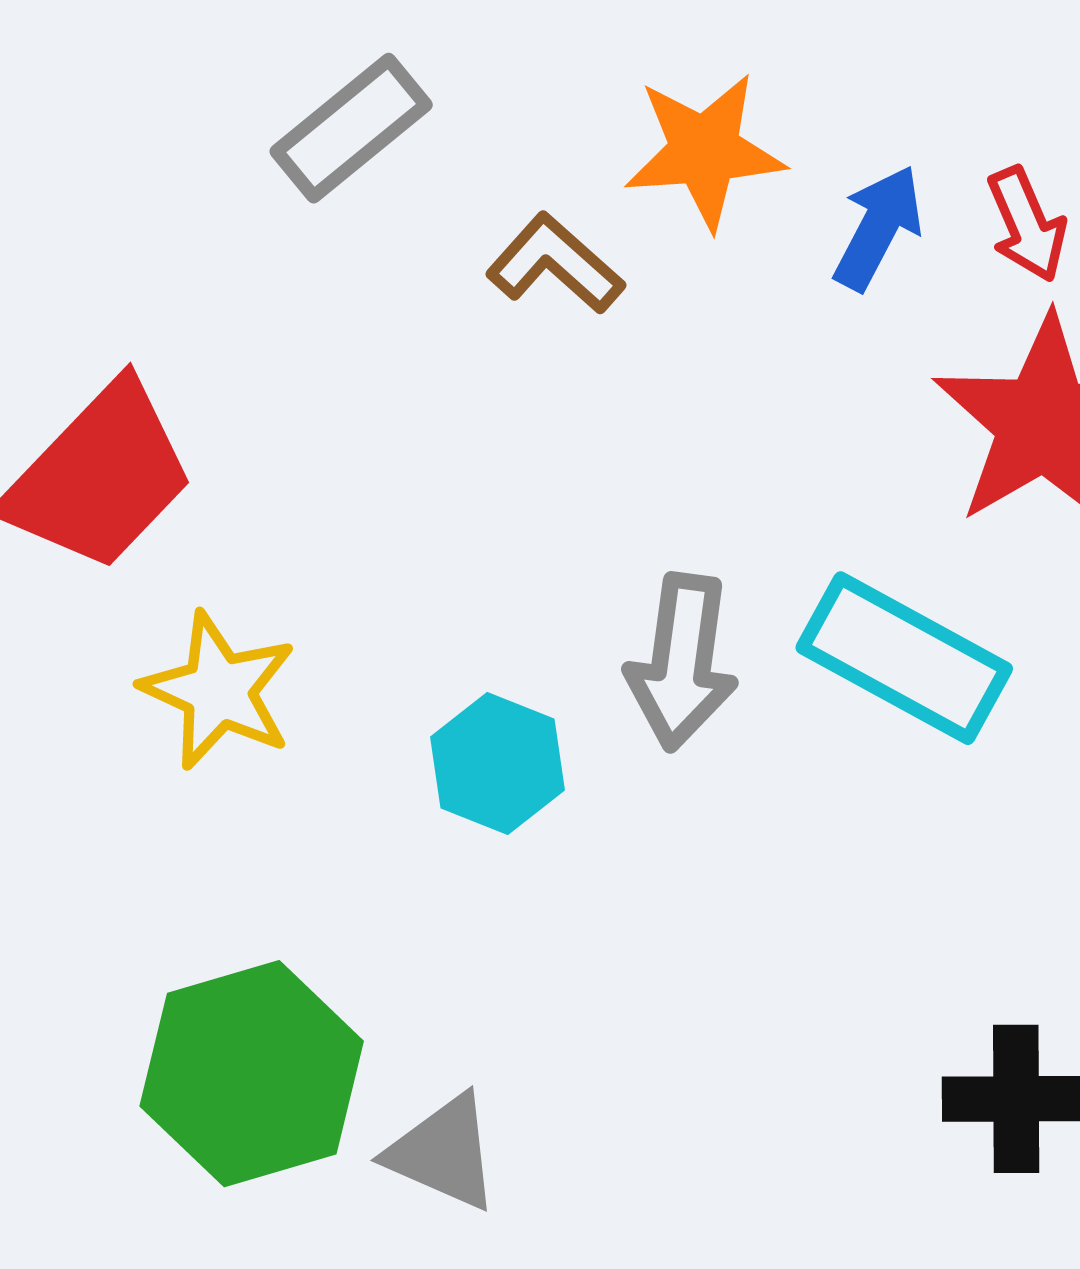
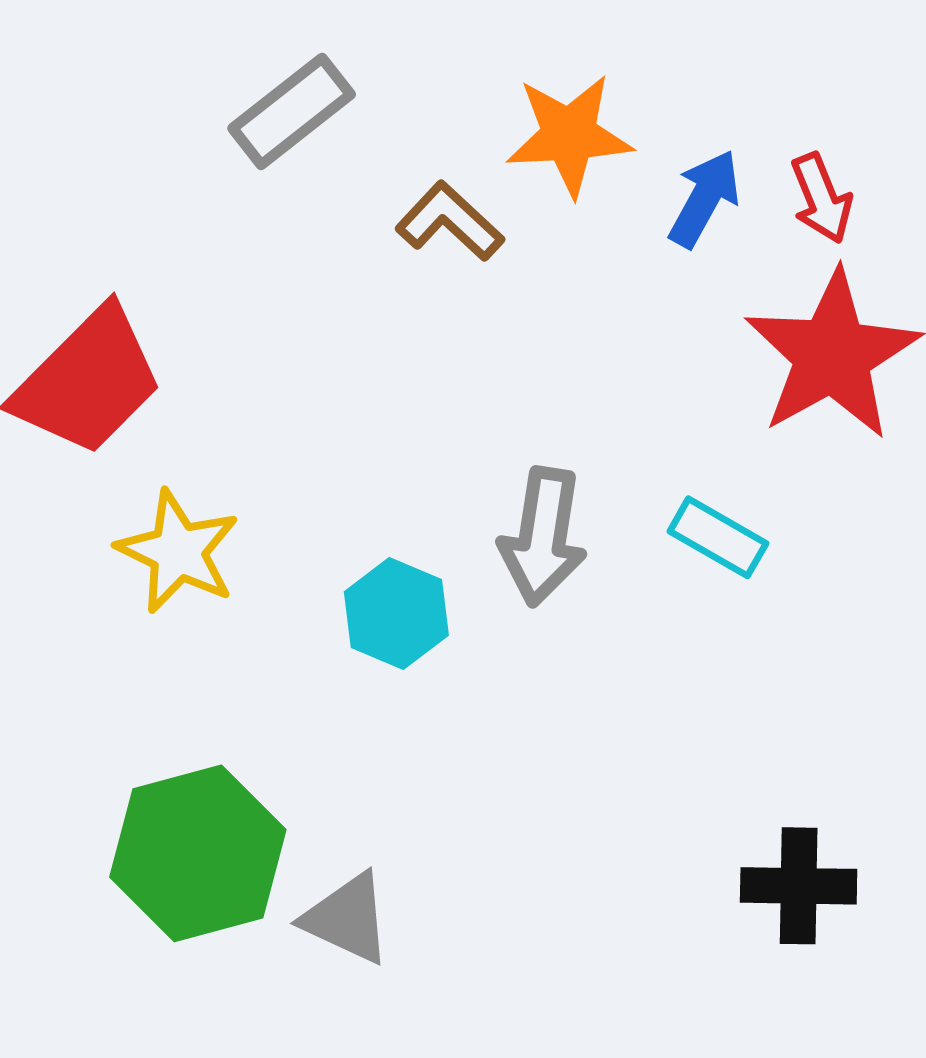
cyan rectangle: (904, 658) -> (718, 537), size x0.6

